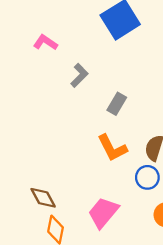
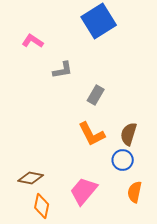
gray L-shape: (79, 75) -> (63, 70), turned 35
brown diamond: (43, 198) -> (31, 178), turned -50

